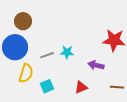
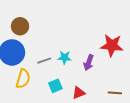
purple arrow: (96, 65) -> (89, 63), moved, turned -84
cyan square: (47, 86) -> (55, 86), moved

